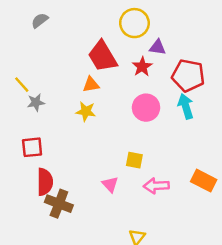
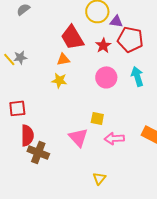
purple triangle: (158, 47) -> (116, 21), moved
red pentagon: (188, 76) -> (130, 39), moved
gray star: (36, 102) -> (20, 57), moved
pink triangle: (110, 184) -> (78, 137), size x1.5

